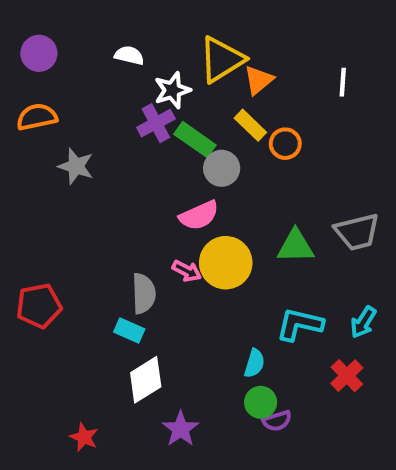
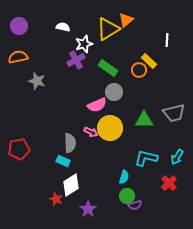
orange triangle: (259, 80) -> (126, 20), moved
yellow rectangle: (250, 125) -> (149, 61), moved
green rectangle: (195, 140) -> (108, 68), moved
gray circle: (222, 168) -> (114, 92), moved
red star: (84, 437) -> (56, 199), moved

